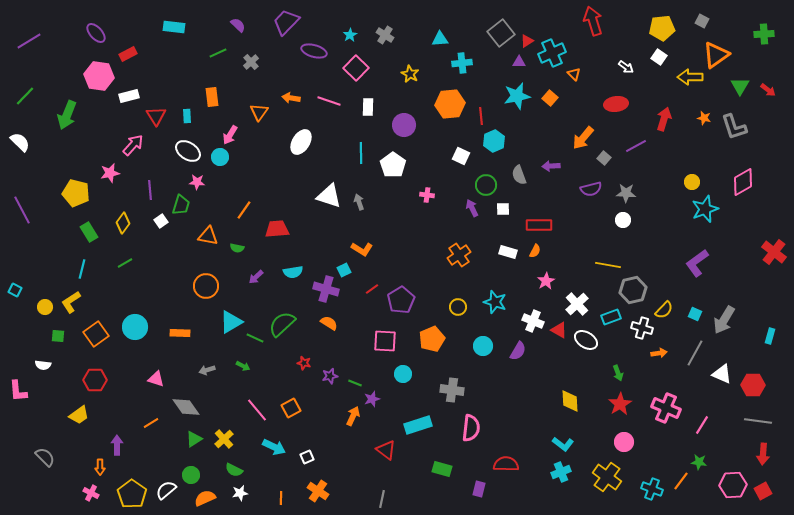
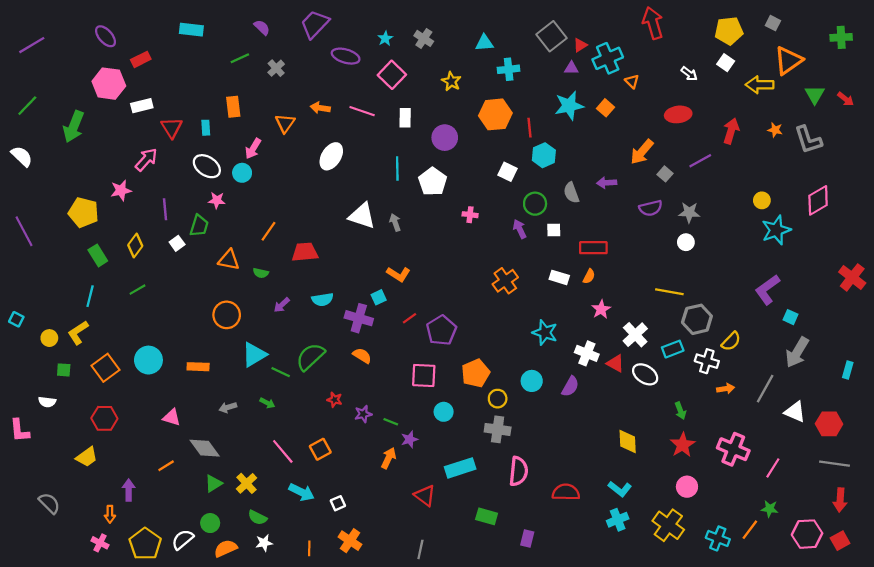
yellow circle: (458, 307) -> (498, 399), moved
cyan square: (695, 314) -> (791, 317), moved
red semicircle: (506, 464) -> (566, 492), moved

